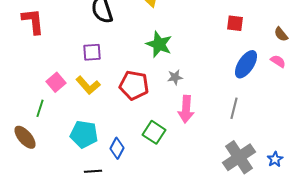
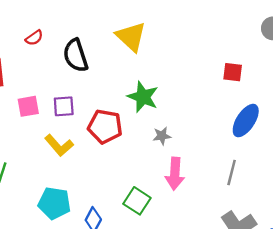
pink square: (56, 82) -> (28, 106), moved, turned 30
red pentagon: (134, 85) -> (105, 126), moved

